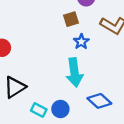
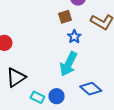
cyan arrow: (74, 72) -> (69, 64), turned 35

